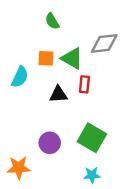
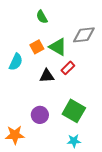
orange square: (46, 58) -> (37, 47), turned -32
red rectangle: (84, 84) -> (68, 68), turned 40

